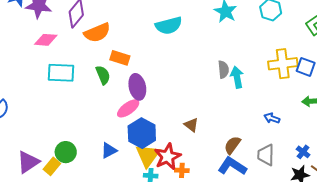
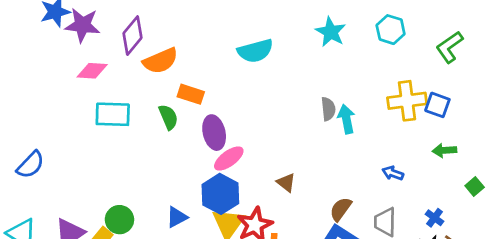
pink ellipse: (128, 108) -> (229, 159), moved

